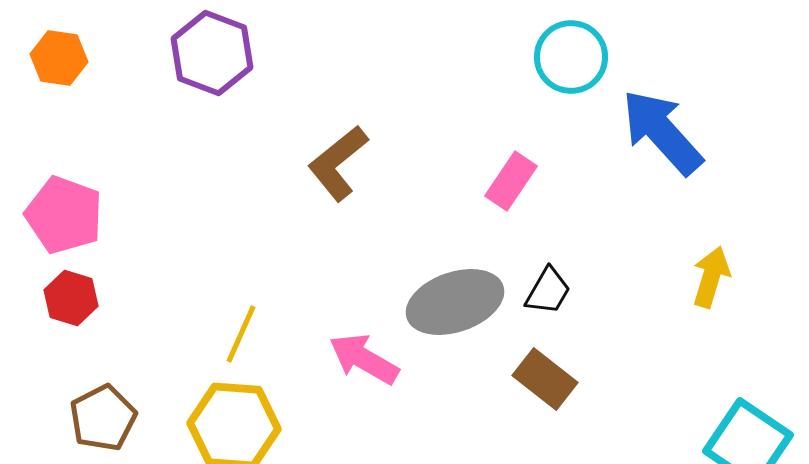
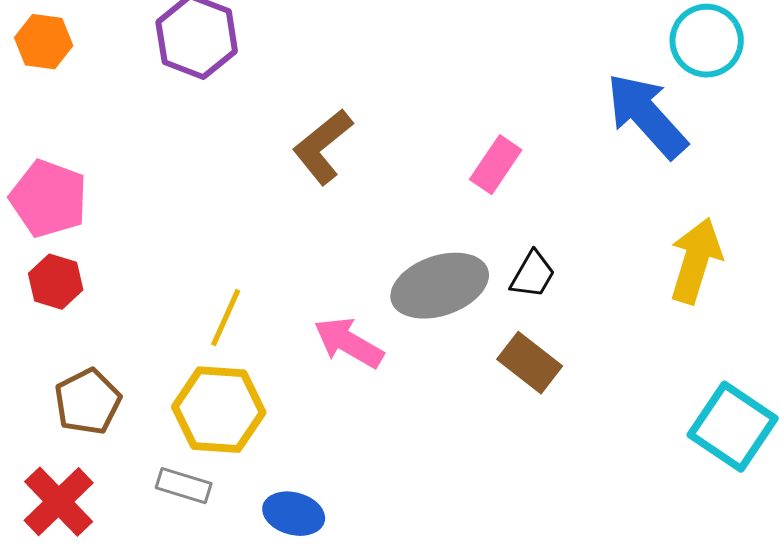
cyan circle: (571, 57) -> (707, 41), moved
yellow arrow: (711, 277) -> (696, 261), size x1.4

